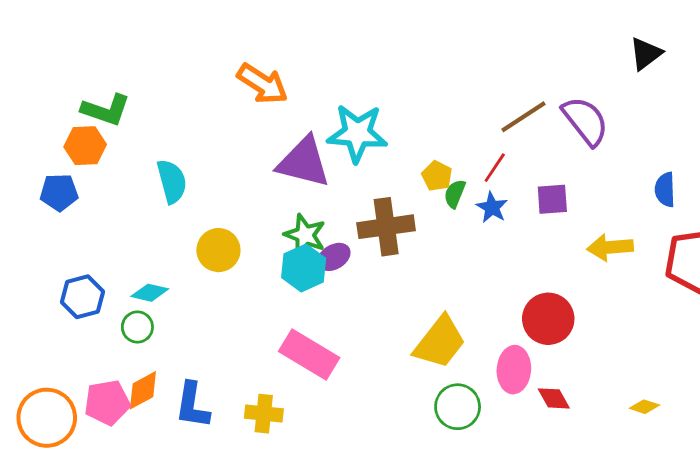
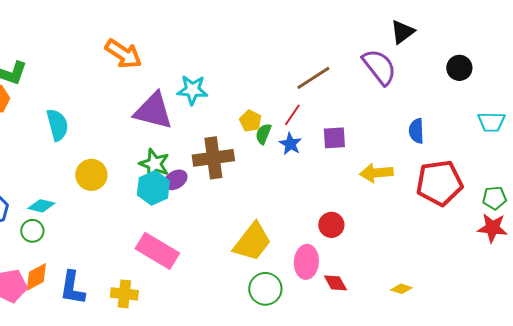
purple semicircle: (585, 121) -> (379, 67), moved
cyan star: (357, 133) -> (192, 90), size x0.7
red circle: (548, 319) -> (331, 225), size x0.7

